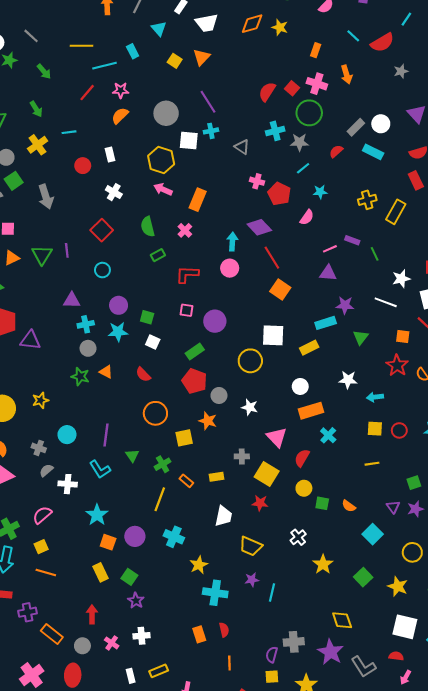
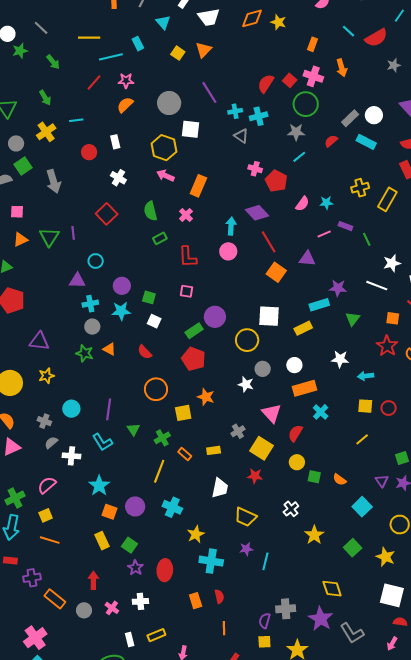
cyan cross: (211, 131) -> (235, 111), moved
cyan cross: (275, 131) -> (259, 116), moved
cyan star: (320, 192) -> (326, 203), moved
cyan circle: (102, 270) -> (96, 261), moved
purple triangle: (328, 273) -> (307, 259), moved
red L-shape: (187, 274) -> (188, 257), turned -95
purple circle: (215, 321) -> (215, 317), moved
purple triangle: (30, 340) -> (39, 341), moved
gray circle: (219, 395) -> (263, 369), moved
gray cross: (242, 456) -> (238, 431), turned -32
yellow line: (372, 464) -> (362, 439), turned -32
red semicircle: (396, 656) -> (400, 622), moved
red ellipse: (73, 675) -> (165, 570), moved

